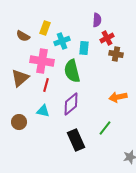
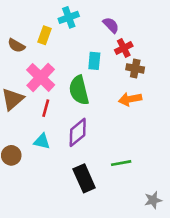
purple semicircle: (97, 20) -> (111, 25), turned -48
cyan cross: (62, 41) -> (69, 17), moved
pink cross: (42, 61) -> (41, 77), turned 35
orange arrow: (118, 97) -> (130, 99), moved
green line: (105, 128) -> (121, 163), turned 42

